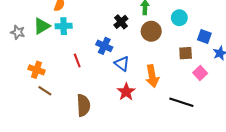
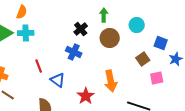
blue cross: (104, 46) -> (74, 52), moved
brown square: (186, 53) -> (143, 59), turned -32
blue triangle: (122, 64) -> (58, 80), moved
pink square: (200, 73) -> (157, 78), turned 32

